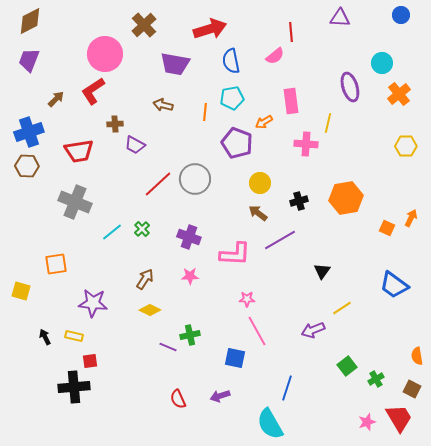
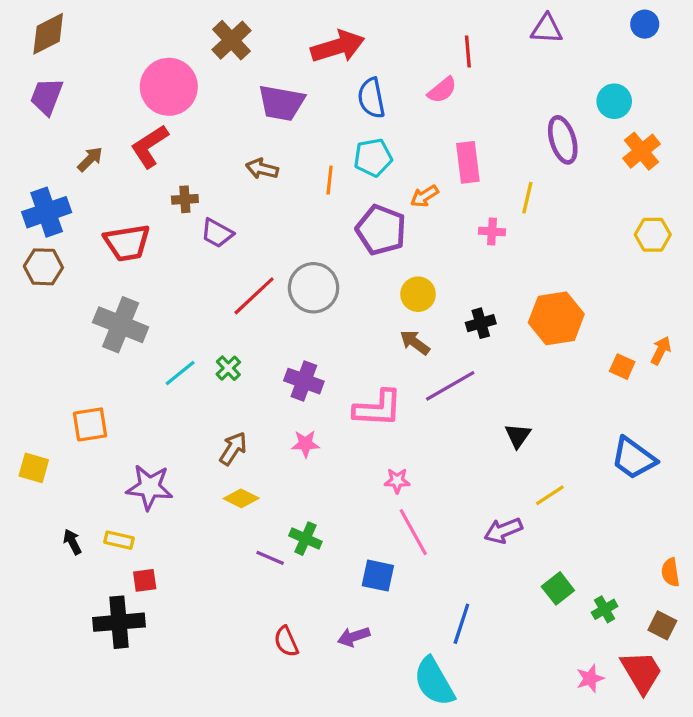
pink cross: (306, 144) -> (492, 231), size x0.7
green cross: (190, 335) -> (305, 539), turned 36

